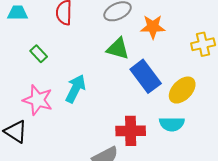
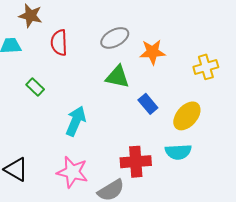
blue rectangle: (146, 76) -> (148, 104), size x0.6
pink star: (38, 100) -> (72, 172), moved

